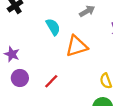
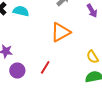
cyan semicircle: (53, 27) -> (21, 11), moved, turned -35

